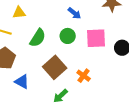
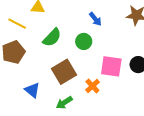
pink square: (96, 38) -> (111, 66), moved
blue triangle: (22, 82) -> (32, 90), moved

